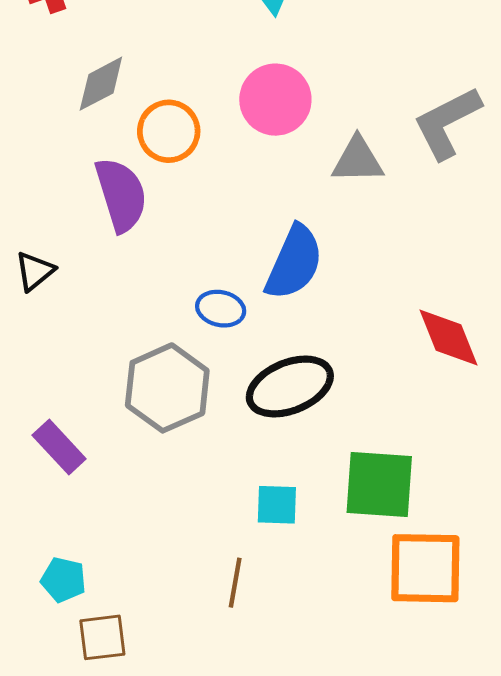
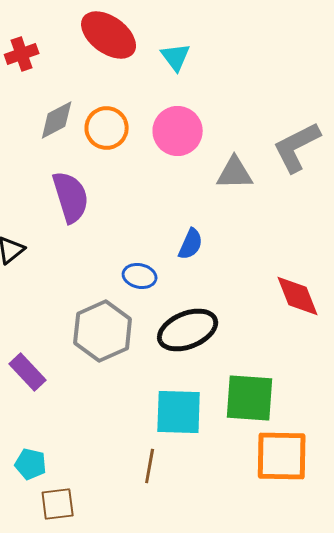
orange circle: (169, 131) -> (107, 128), moved
blue semicircle: (294, 262) -> (191, 244), size x0.6
cyan square: (277, 505) -> (179, 412), size x1.6

